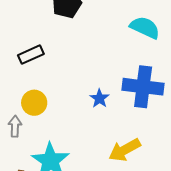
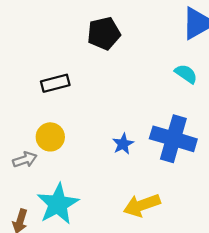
cyan semicircle: (145, 28) -> (186, 74), size x0.7
gray arrow: (15, 126) -> (25, 160), turned 60

